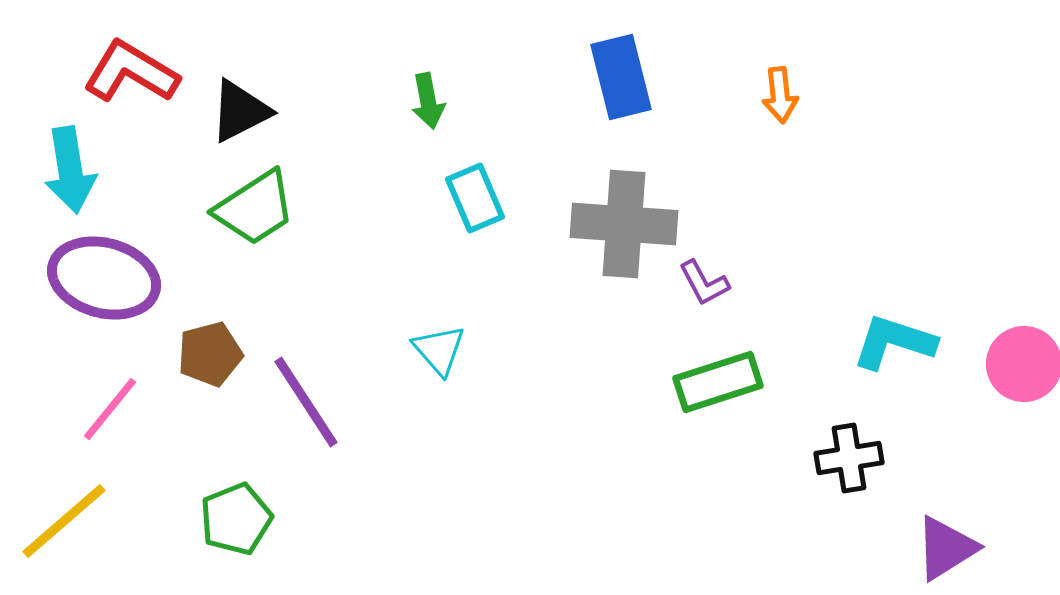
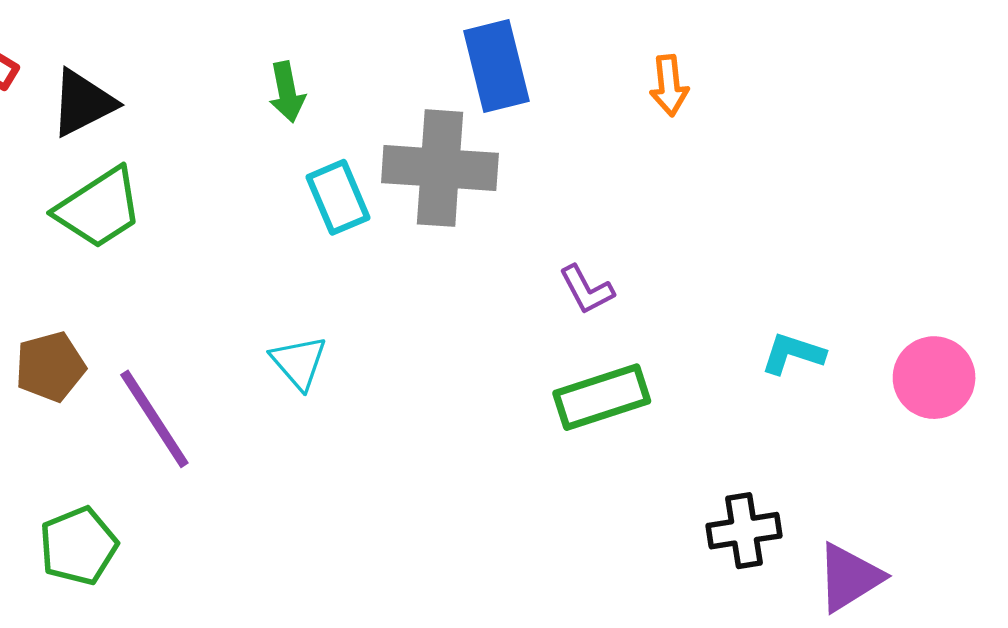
gray cross: (624, 224) -> (440, 168), moved
cyan L-shape: (894, 342) -> (793, 354), size x0.7
black cross: (849, 458) -> (744, 531), moved

